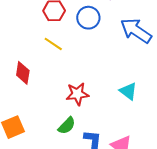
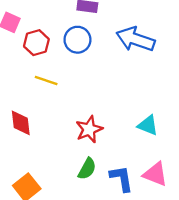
cyan triangle: (128, 91) -> (148, 125), moved

